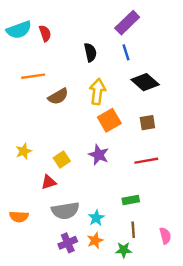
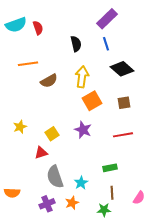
gray semicircle: (65, 211) -> (55, 177), turned 80
orange semicircle: (19, 217) -> (12, 193), moved
pink semicircle: (165, 236) -> (139, 198), turned 48
orange star: (95, 240) -> (72, 203), moved
purple cross: (68, 243) -> (47, 204), moved

